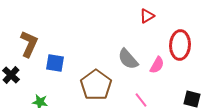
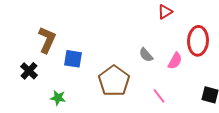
gray semicircle: (128, 59) -> (146, 55), size x0.7

